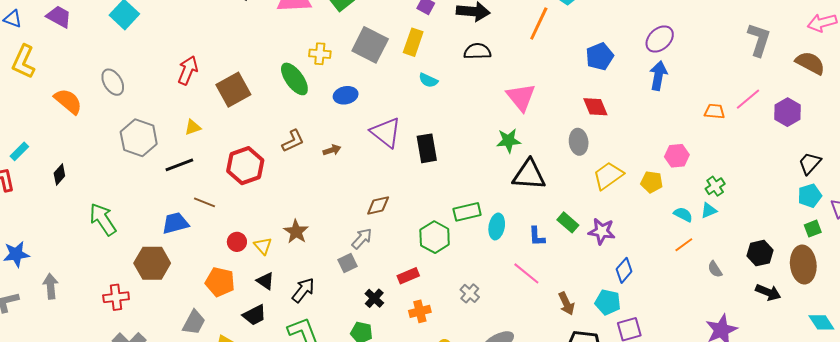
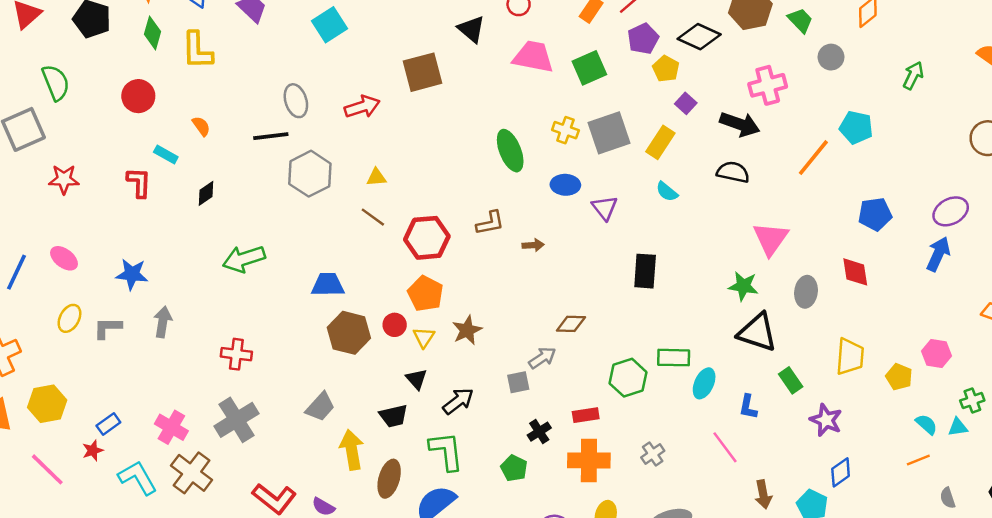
gray square: (370, 45) -> (609, 133), turned 30
yellow cross: (320, 54) -> (565, 130), moved
yellow L-shape: (24, 62) -> (197, 50), turned -40
red arrow: (188, 70) -> (362, 107), moved, turned 36
brown square: (233, 90) -> (422, 72), moved
orange semicircle: (68, 101) -> (201, 126), moved, size x0.6
purple triangle: (386, 132) -> (605, 208), moved, size x0.7
gray ellipse: (579, 142) -> (806, 292), moved
cyan rectangle: (19, 151) -> (166, 155), turned 60
black line: (179, 165) -> (271, 136), moved
yellow trapezoid: (608, 176) -> (850, 357), turned 116
brown line: (204, 202) -> (373, 217), moved
green arrow: (103, 219) -> (244, 259), turned -88
green rectangle: (568, 222) -> (791, 380), moved
brown hexagon: (152, 263) -> (349, 333), moved
orange pentagon: (220, 282) -> (425, 294), moved
orange cross: (420, 311) -> (589, 460), size x1.6

